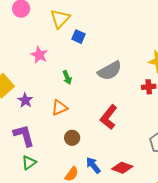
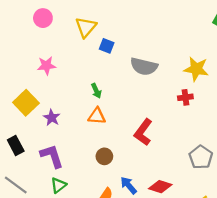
pink star: (39, 55) -> (46, 66), moved, turned -30
gray semicircle: (110, 71) -> (144, 66), moved, turned 45
orange triangle: (60, 108) -> (97, 116), moved, turned 30

